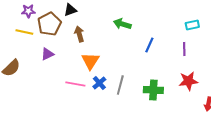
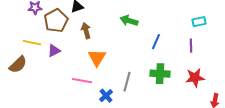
yellow line: (24, 32) -> (32, 43), moved
blue cross: (99, 83) -> (106, 96), moved
green cross: (153, 90) -> (160, 74), moved

